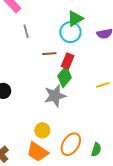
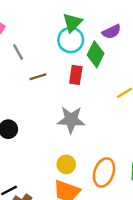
brown line: (49, 54) -> (38, 77), moved
green diamond: (65, 77) -> (96, 54), moved
gray star: (55, 96) -> (71, 120), turned 30

